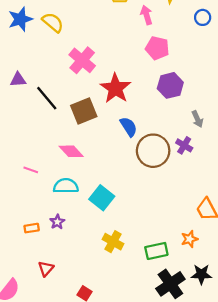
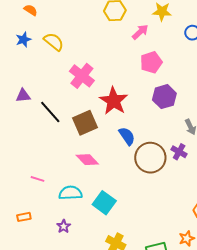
pink arrow: (146, 15) -> (140, 32), turned 66
blue star: (20, 19) -> (23, 40), size x0.7
pink pentagon: (157, 48) -> (151, 62), turned -30
pink diamond: (71, 151) -> (87, 160), moved
orange rectangle: (32, 228) -> (24, 217), moved

